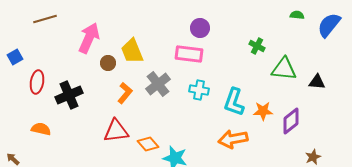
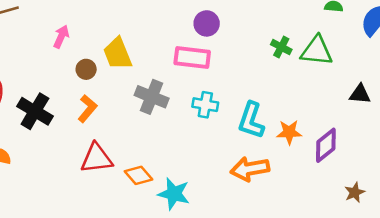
pink arrow: (89, 38) -> (61, 37), size x0.6
green triangle: (284, 69) -> (317, 51), moved
gray cross: (158, 84) -> (152, 97), turned -30
orange L-shape: (125, 93) -> (87, 109), moved
black cross: (69, 95) -> (35, 111), turned -36

